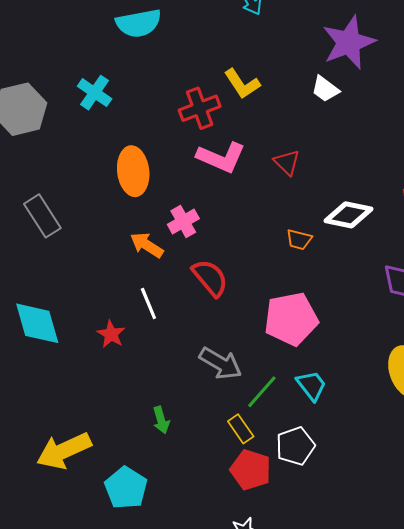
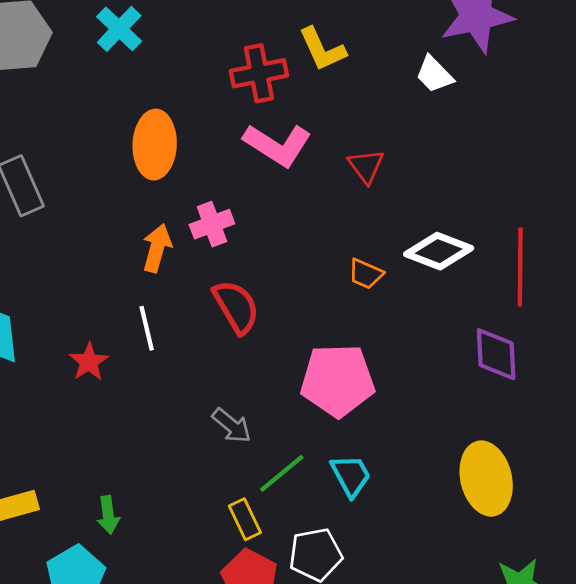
orange arrow: (147, 245) -> (157, 248), turned 64
gray arrow: (220, 363) -> (232, 426), size x0.7
green arrow: (161, 420) -> (108, 515), moved

